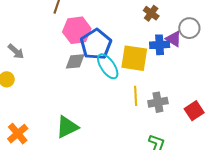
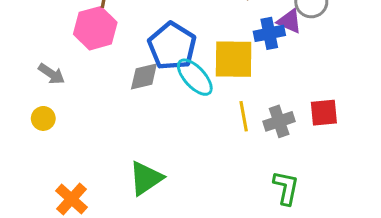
pink hexagon: (77, 30) -> (95, 28), moved
red square: (194, 111) -> (324, 113), moved, turned 36

